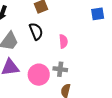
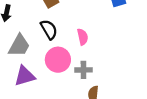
pink circle: (39, 75) -> (58, 60), moved

